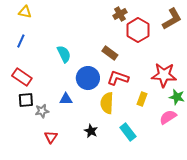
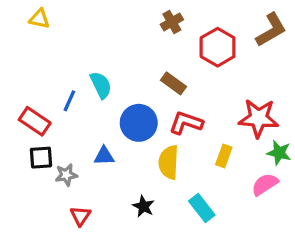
brown cross: (120, 14) -> (172, 22), moved
blue line: (21, 41) -> (69, 101), moved

